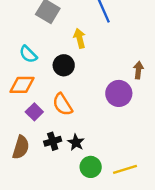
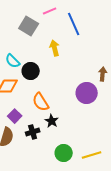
black circle: (64, 65) -> (31, 71), moved
purple square: (34, 112) -> (15, 116), moved
black star: (76, 142) -> (52, 121), moved

